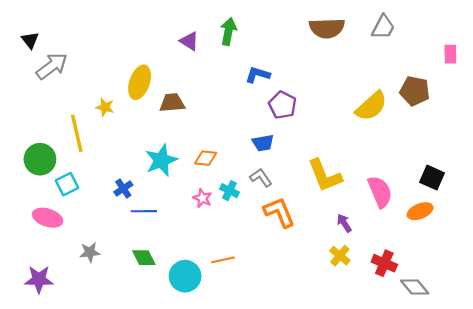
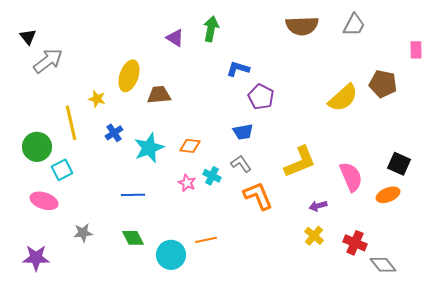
yellow L-shape: (325, 175) -> (300, 162), turned -90
blue cross: (123, 188) -> (114, 133), moved
purple arrow: (344, 223) -> (318, 206), turned -72

